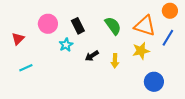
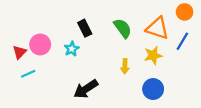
pink circle: (48, 24) -> (40, 45), moved
red triangle: (18, 39) -> (20, 52), moved
black arrow: (92, 56) -> (86, 89), moved, size x1.6
blue circle: (154, 82) -> (153, 89), moved

